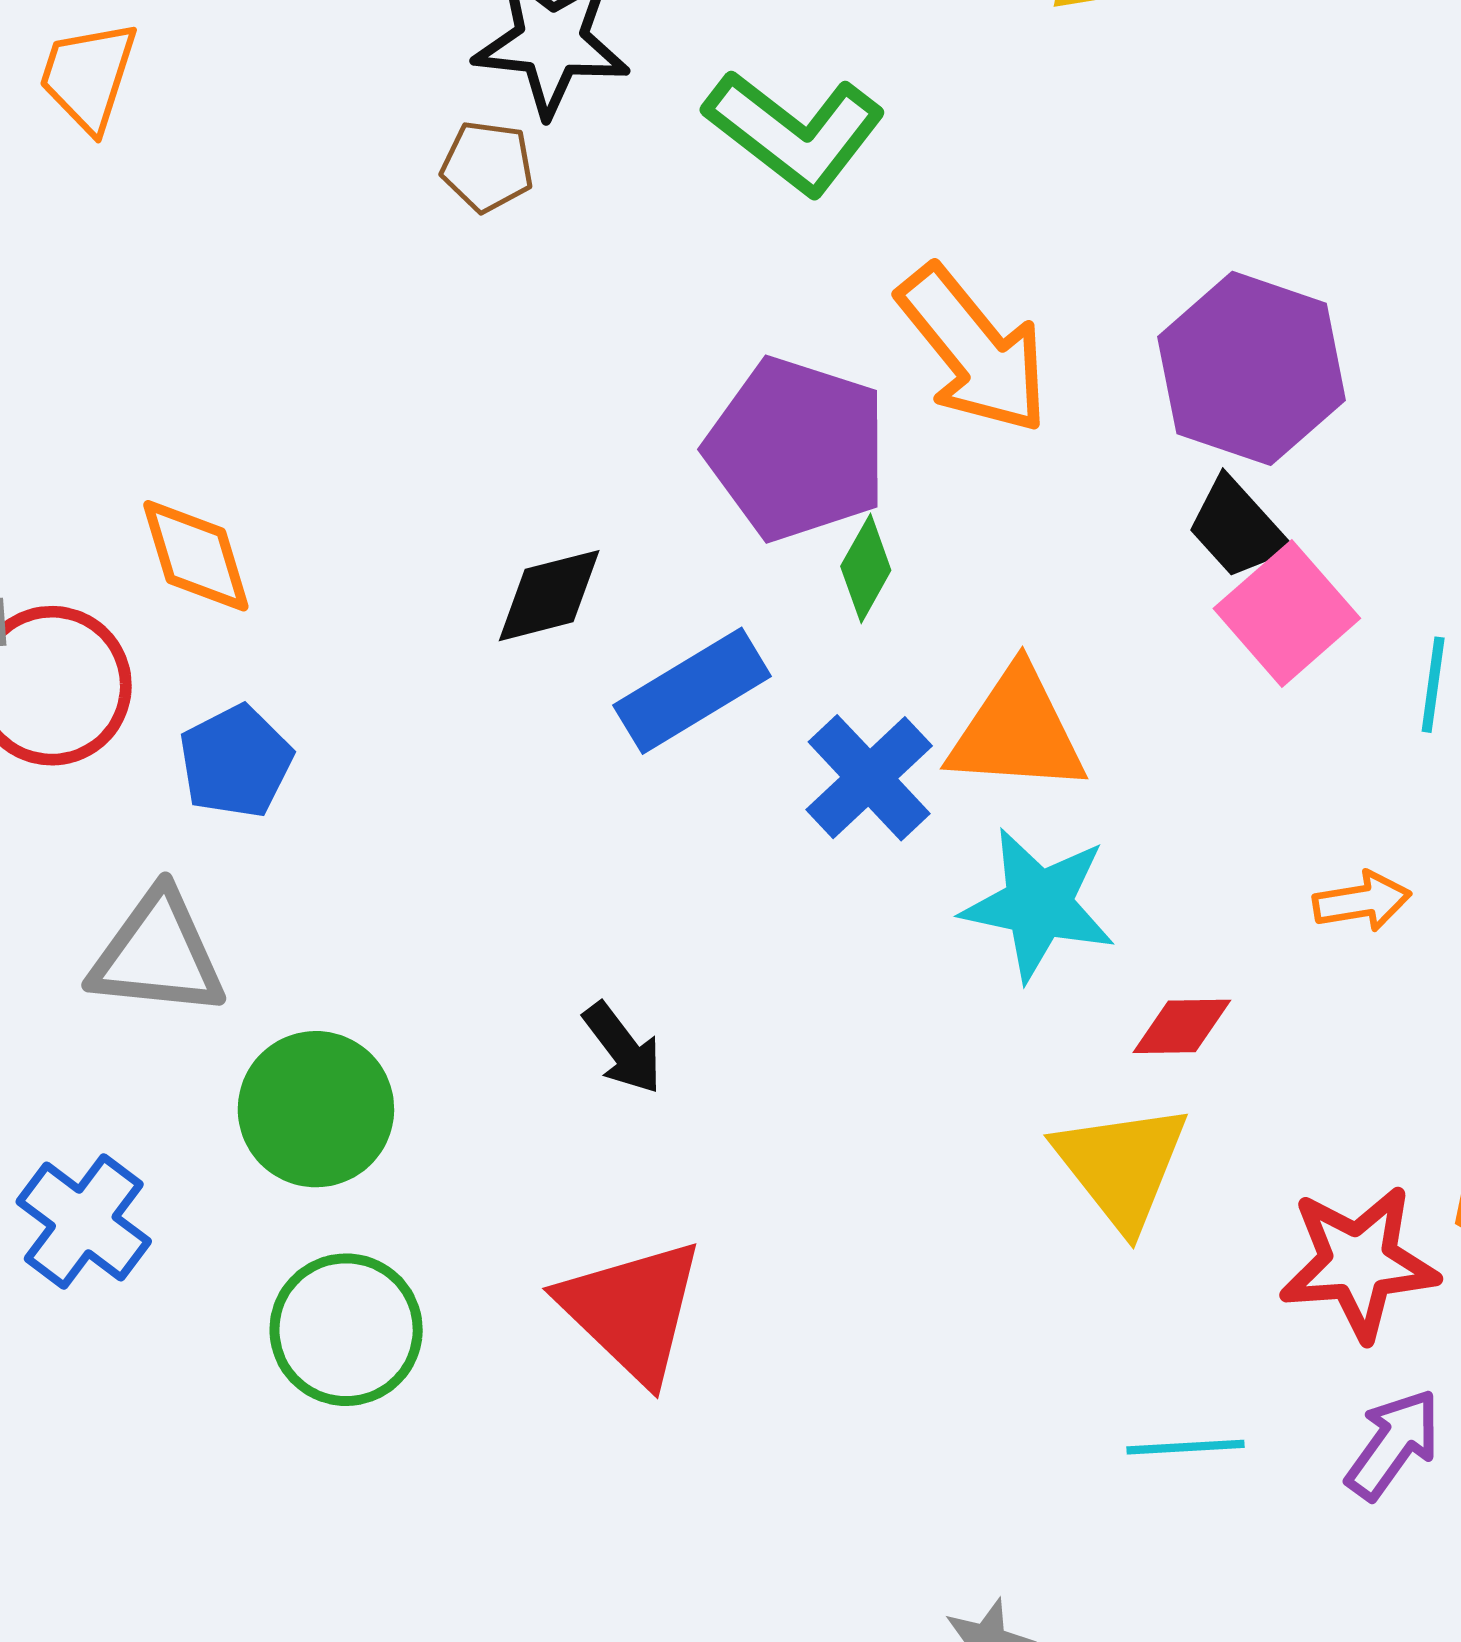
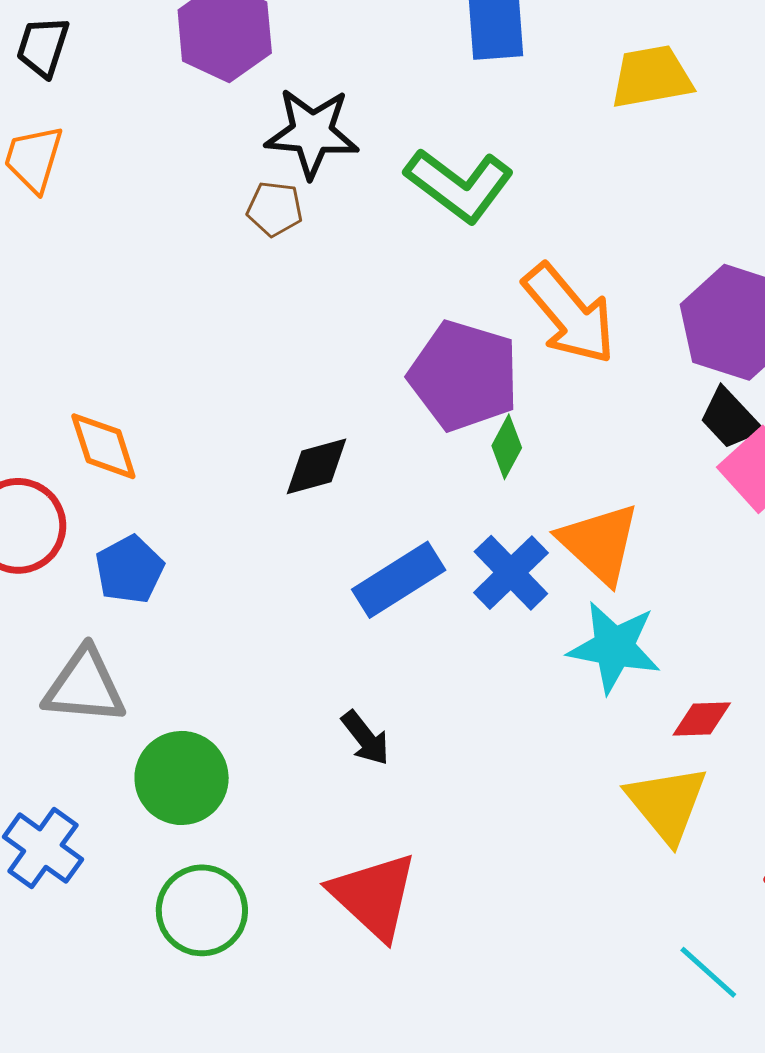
blue rectangle: (692, 691) -> (399, 580), moved
orange triangle: (1017, 731) -> (599, 543), turned 40
cyan line: (1185, 1447) -> (708, 972), turned 46

